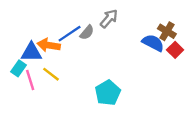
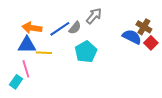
orange arrow: (49, 45) -> (32, 28), moved
cyan rectangle: (19, 68) -> (16, 82), moved
yellow line: (51, 74) -> (44, 53), moved, turned -35
cyan pentagon: (108, 93) -> (86, 52), moved

